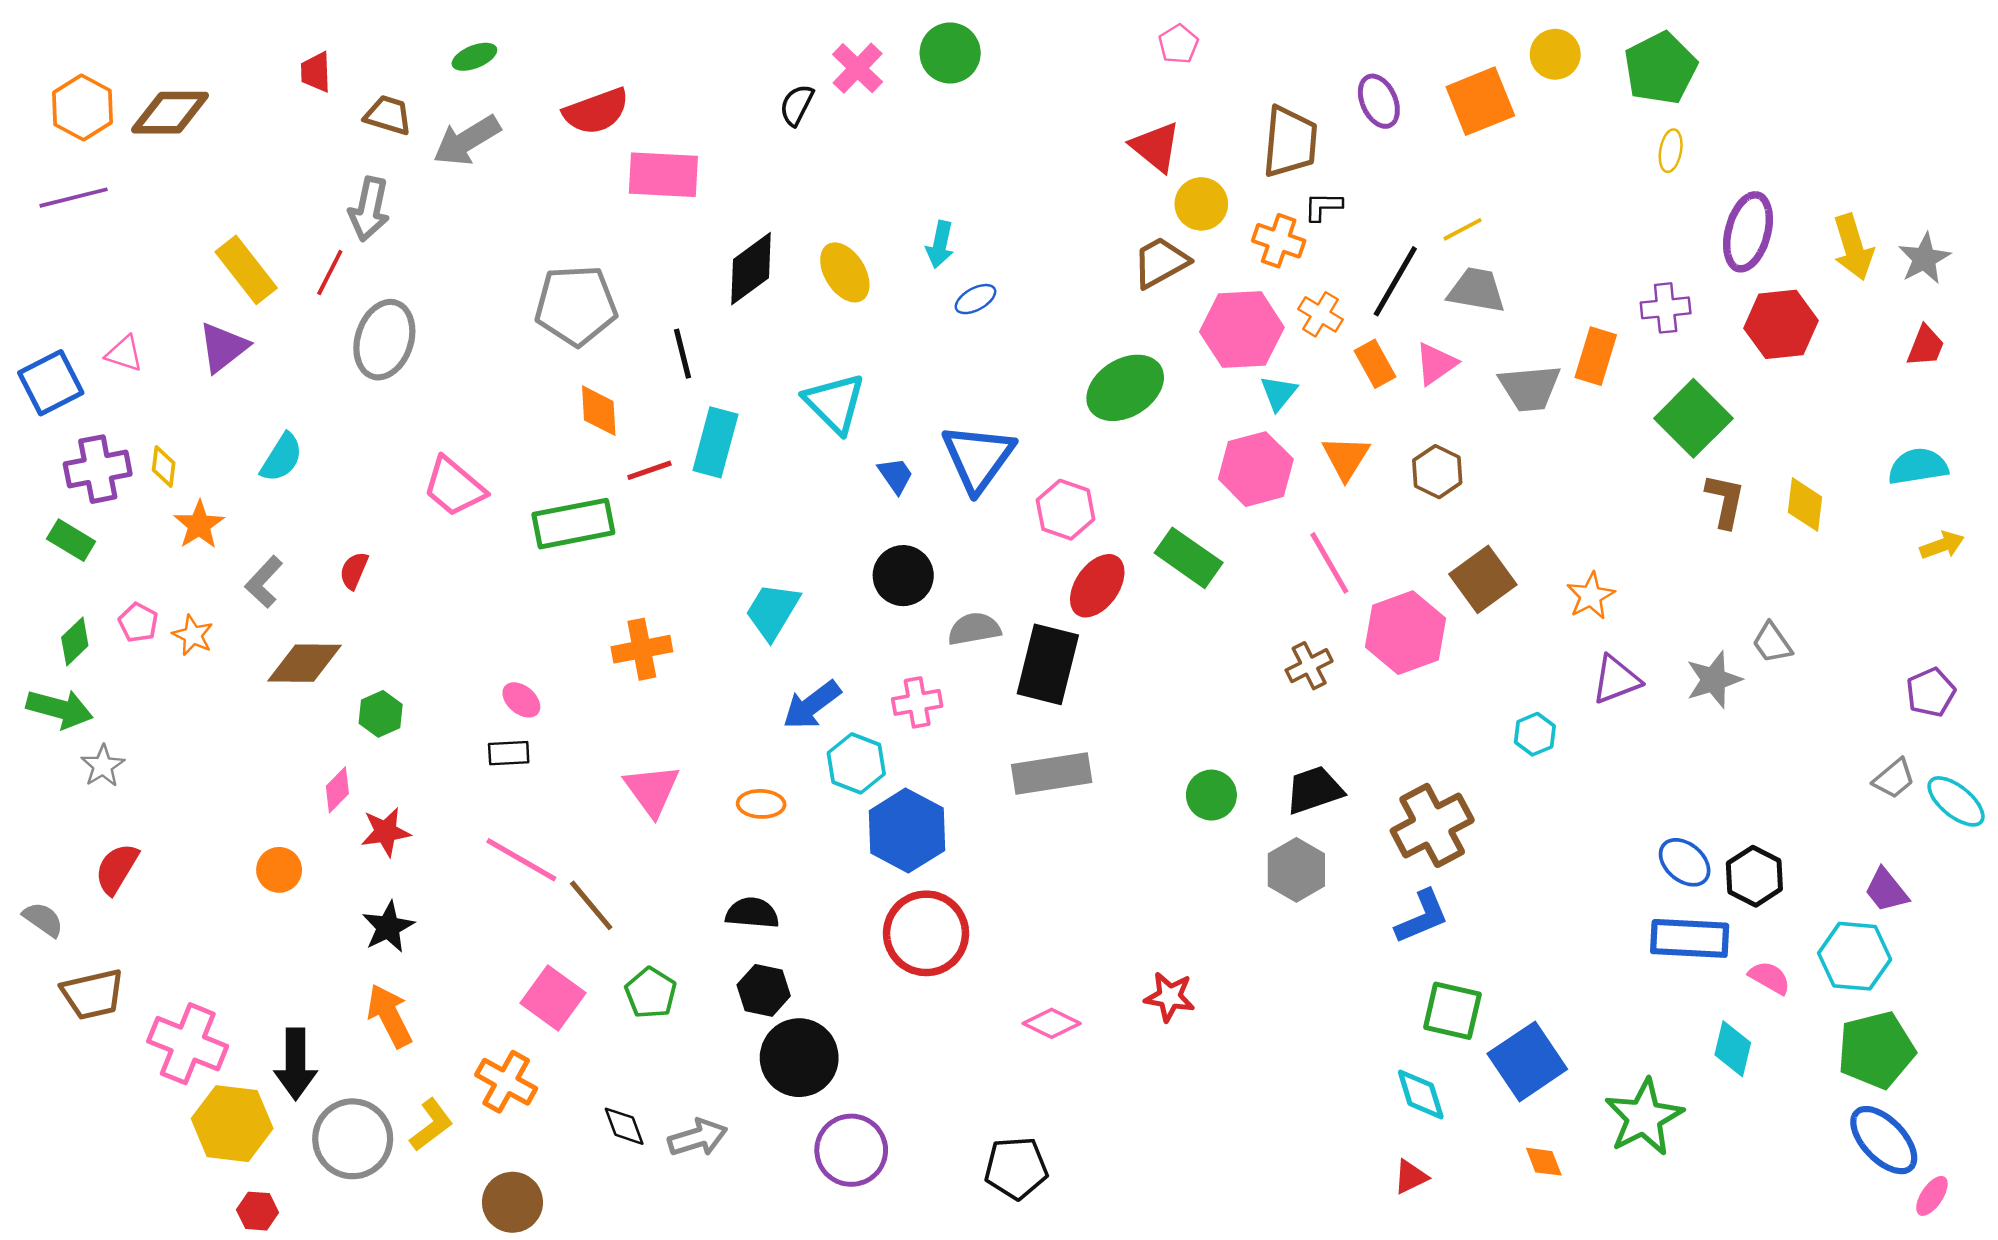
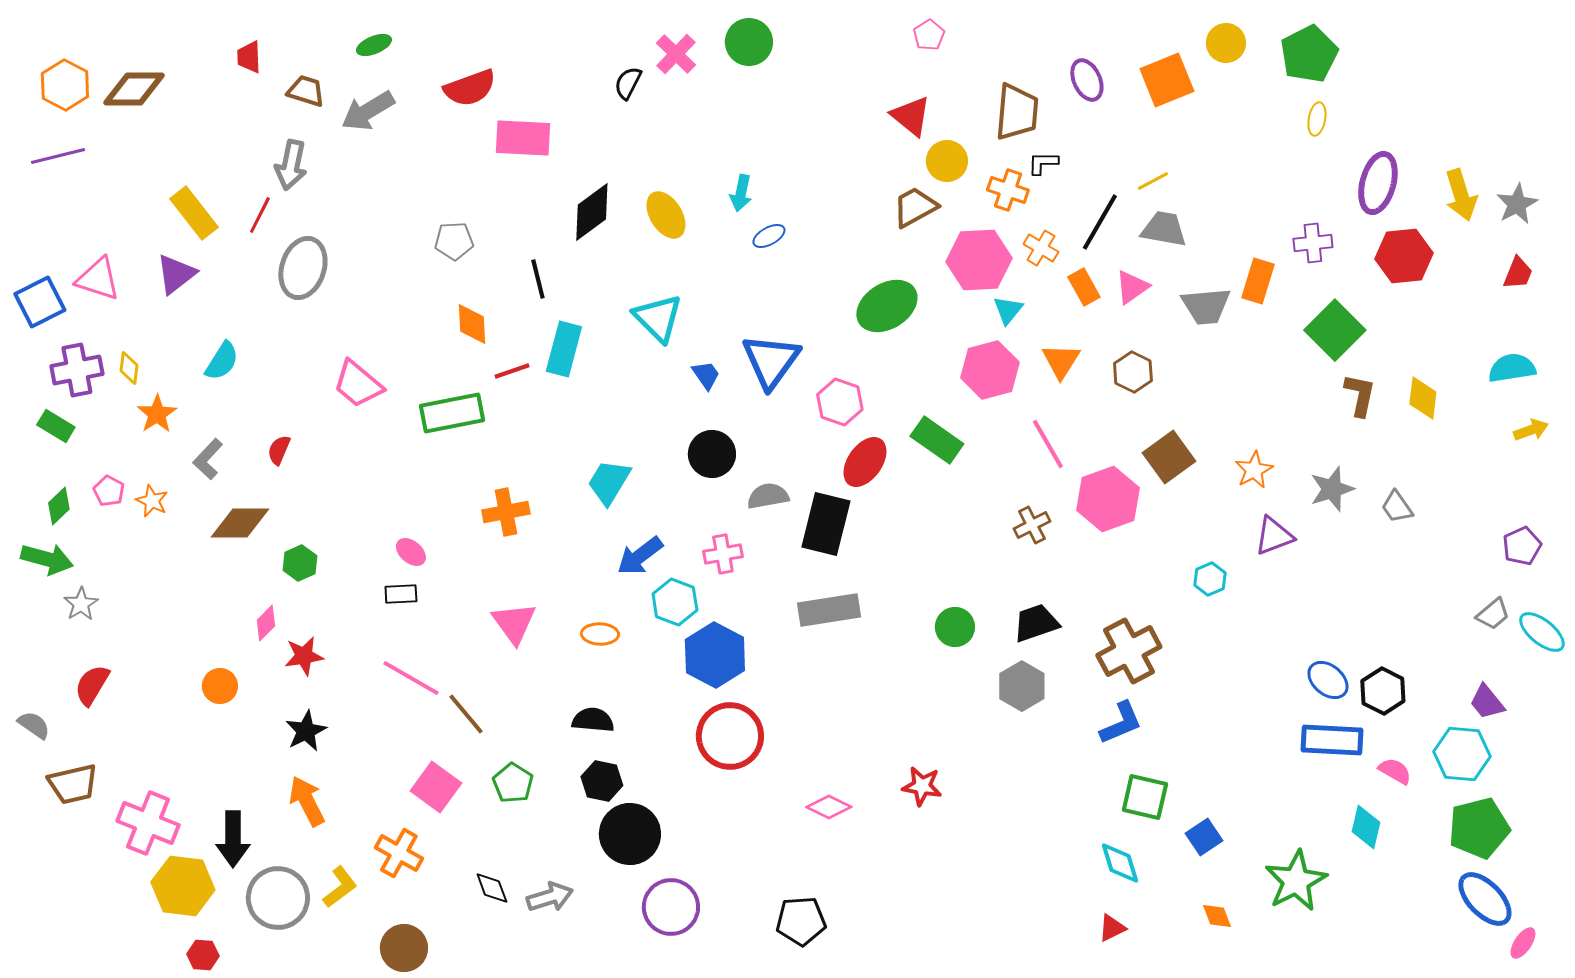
gray pentagon: (576, 305) -> (454, 241), size x0.6
pink triangle: (124, 354) -> (98, 279), size x1.5
gray star: (1714, 680) -> (1332, 489), moved
blue square: (1527, 1061) -> (1204, 837), size x0.6

